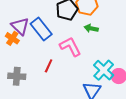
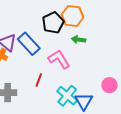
cyan cross: (104, 70) -> (67, 96), moved

